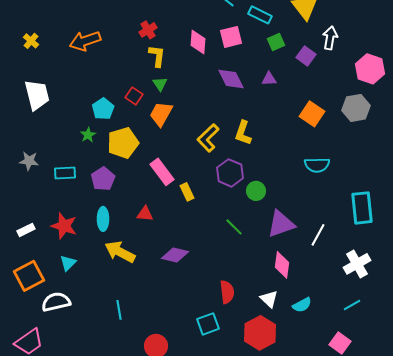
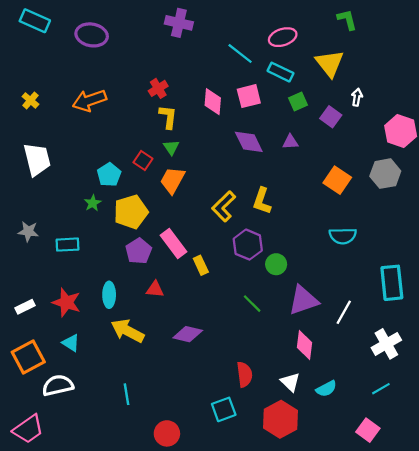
white arrow: (330, 38) -> (357, 97), size x0.7
purple pentagon: (103, 179) -> (139, 251), moved
cyan triangle: (68, 263) -> (71, 343), turned -42

